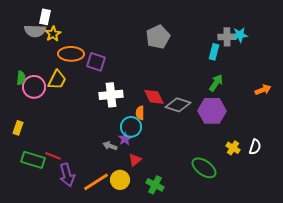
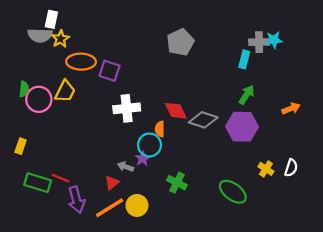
orange arrow: (263, 90) -> (291, 108), moved
red triangle: (135, 160) -> (112, 183), moved
green cross: (155, 185) -> (177, 183), moved

